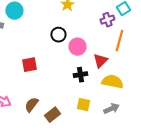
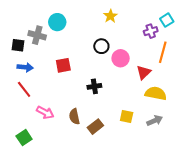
red square: (29, 65) -> (63, 65), moved
black cross: (80, 75) -> (94, 86), moved
brown semicircle: (31, 105) -> (74, 117), turned -49

